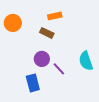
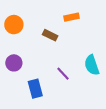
orange rectangle: (55, 16) -> (71, 17), moved
purple circle: (42, 59) -> (14, 63), moved

